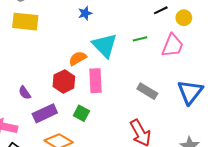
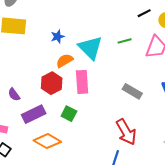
blue star: (85, 13) -> (58, 37), moved

